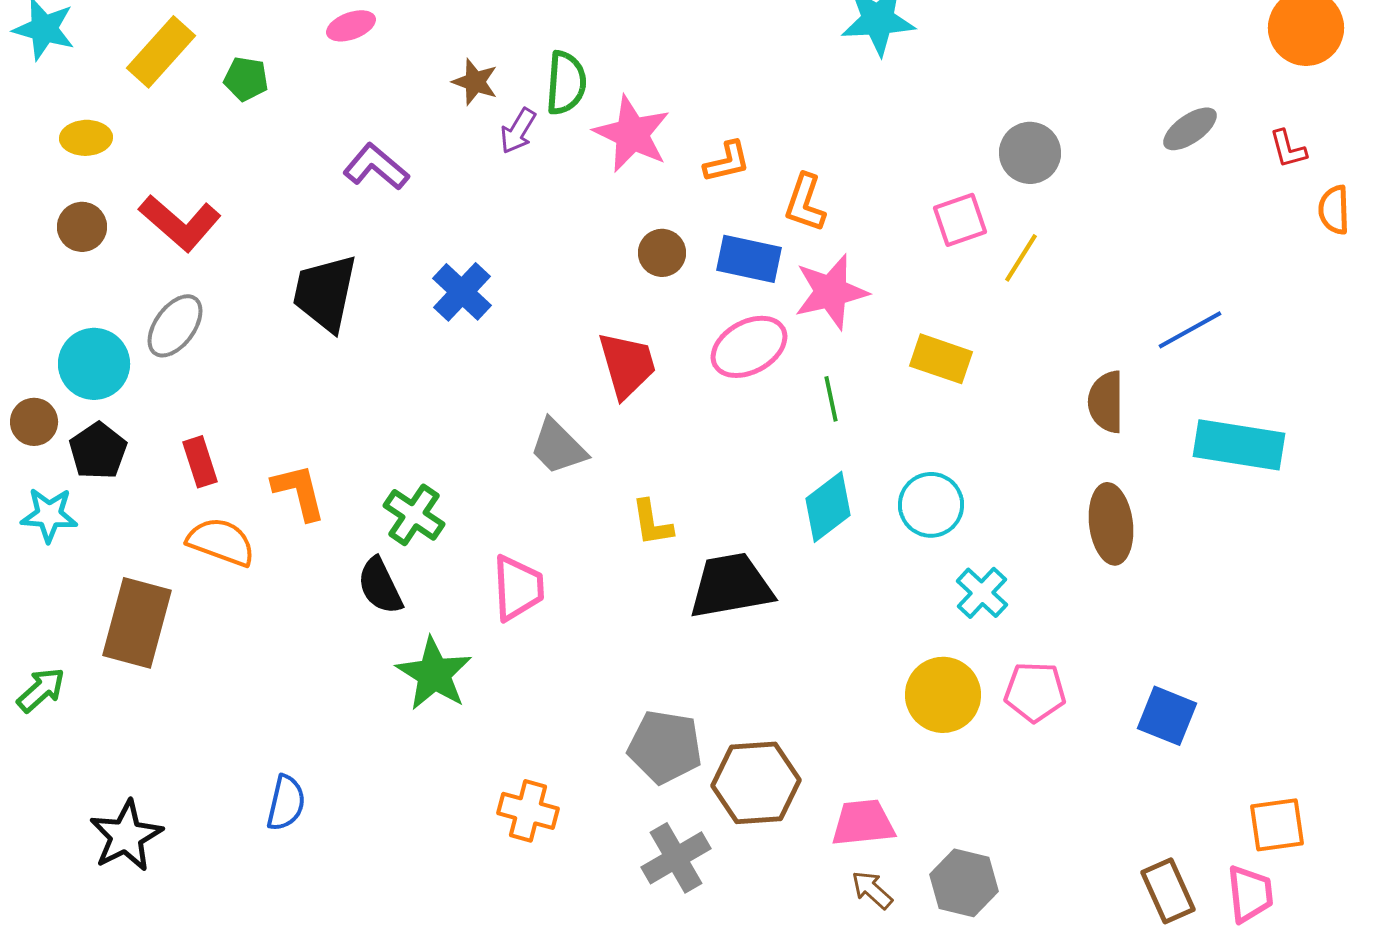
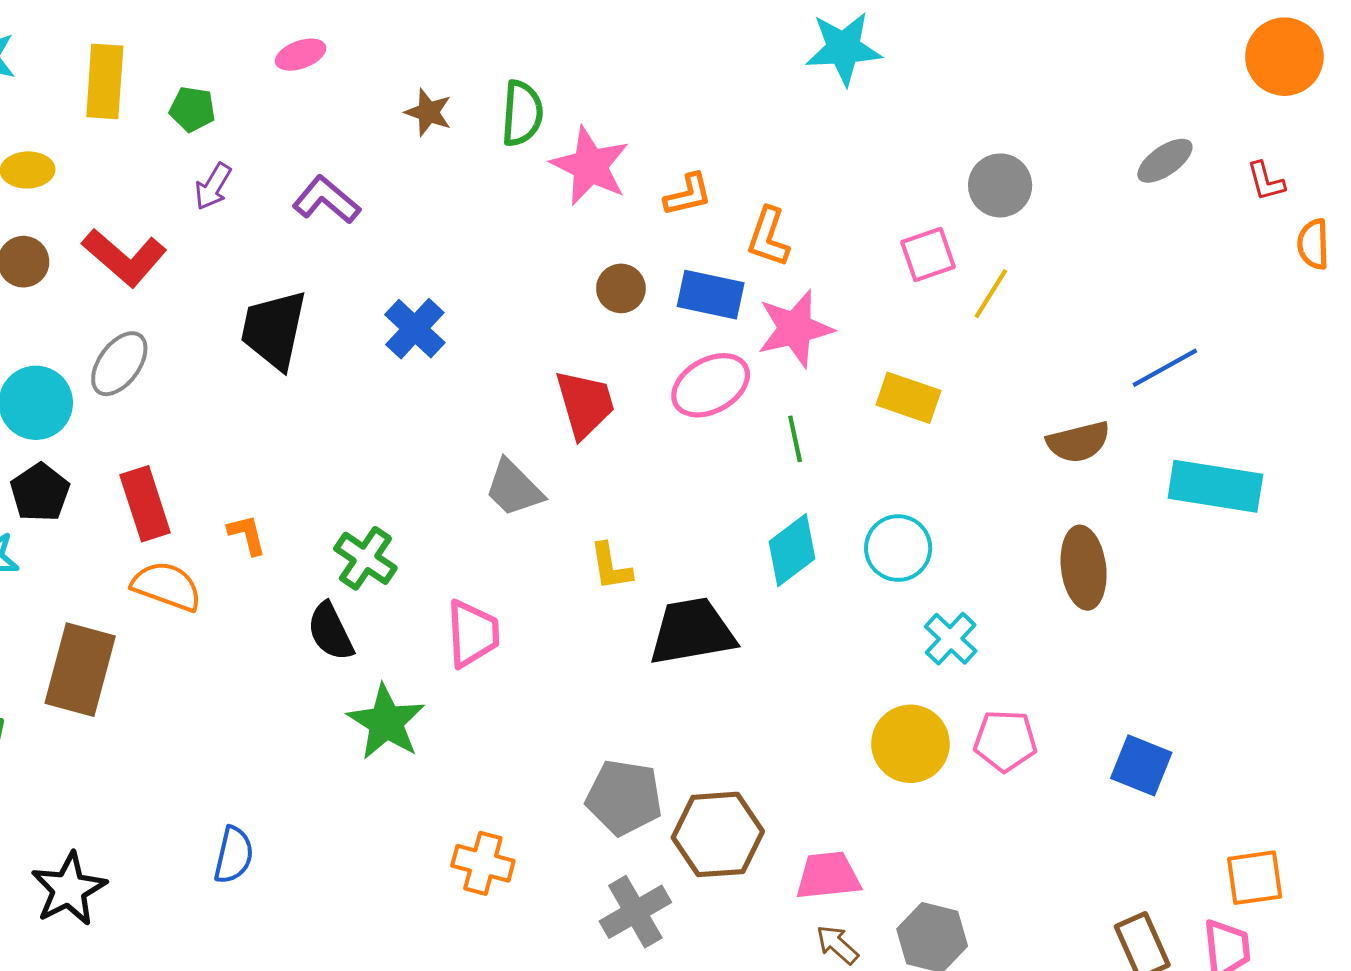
yellow rectangle: (161, 52) -> (105, 81), turned -38
purple arrow: (518, 131) -> (213, 186), moved
brown semicircle: (1106, 402) -> (1078, 442), turned -104
red rectangle: (200, 462) -> (145, 504), size x1.4
orange L-shape: (299, 492) -> (247, 535), size x0.7

